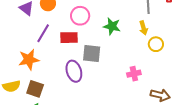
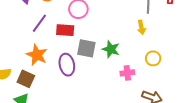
green star: (112, 26) -> (111, 49), moved
yellow circle: (156, 44) -> (153, 58), moved
orange star: (29, 60) -> (37, 55), moved, turned 30

